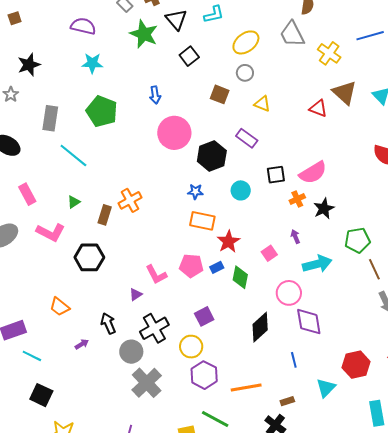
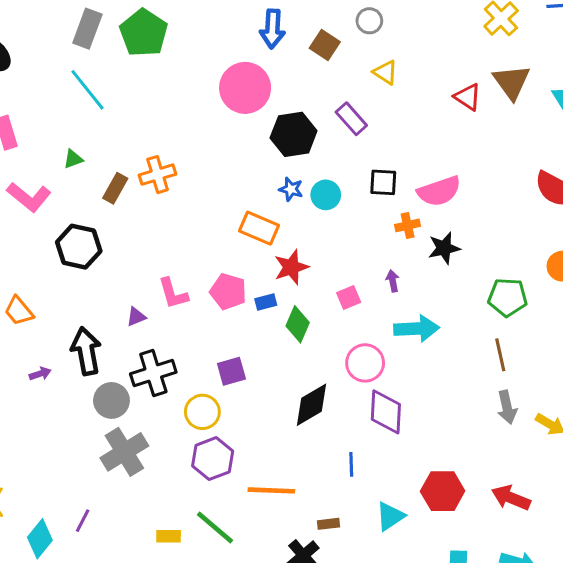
blue arrow: (155, 95) -> (272, 29), moved, size x1.4
gray rectangle: (50, 118) -> (87, 29), moved
blue star: (195, 192) -> (291, 189), moved
green pentagon: (357, 240) -> (508, 297), moved
black arrow: (108, 323) -> (86, 351), size x1.4

